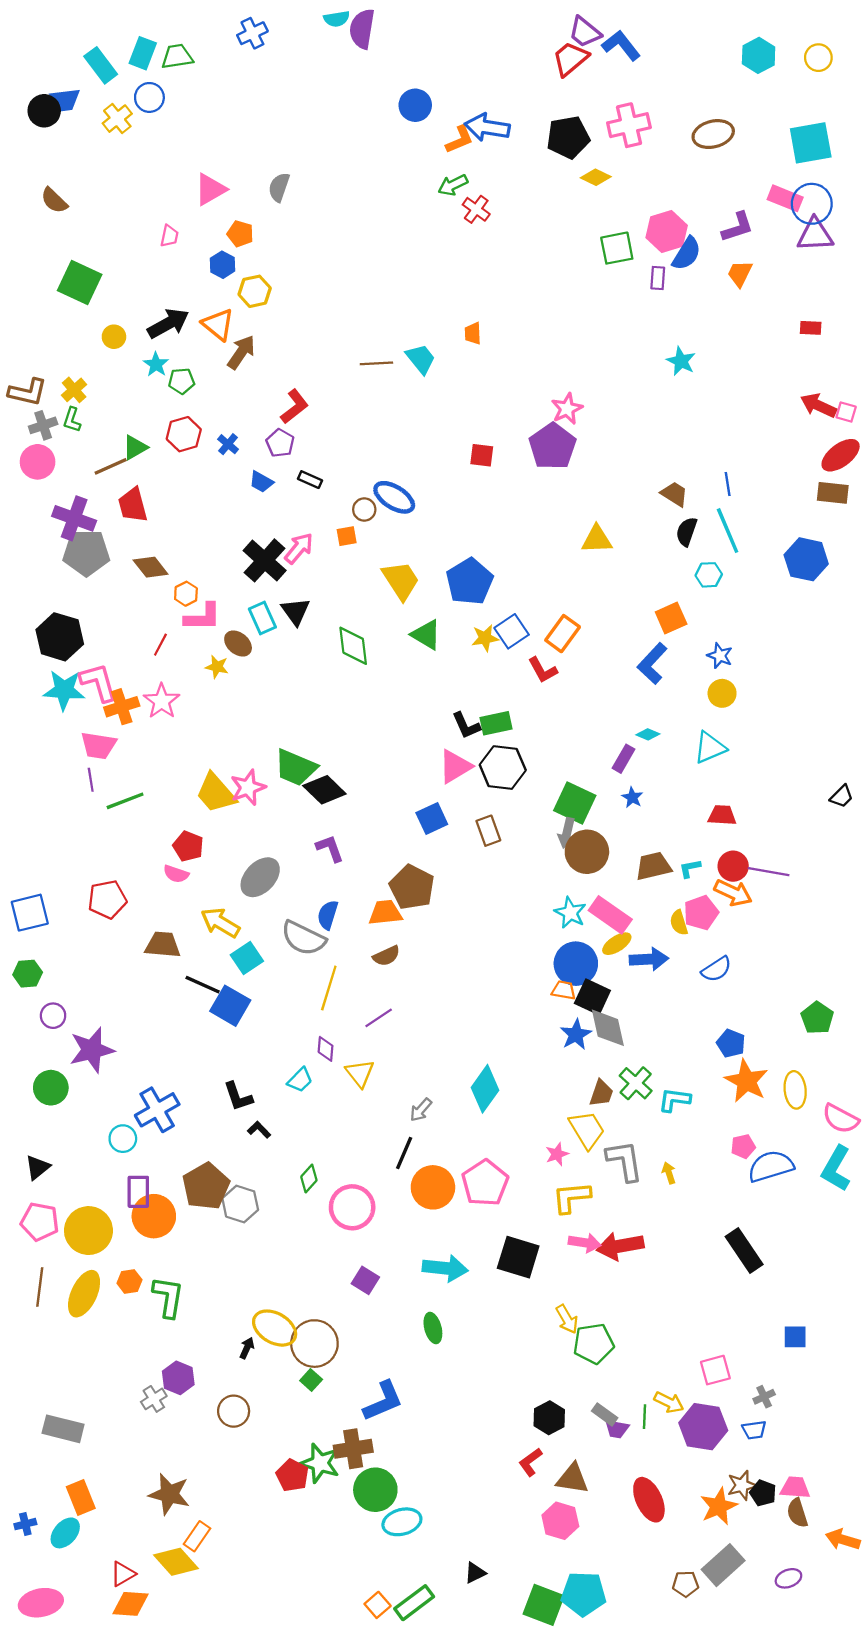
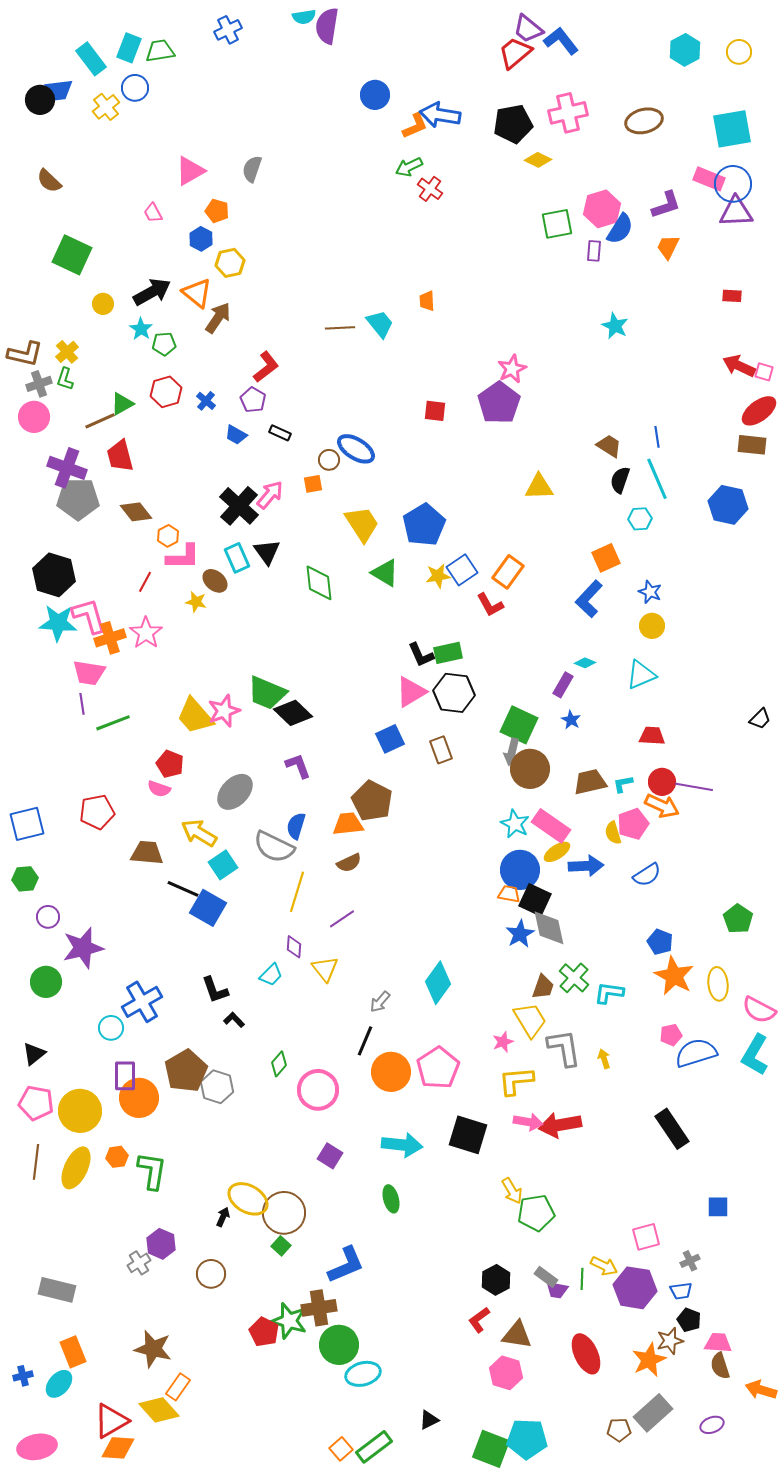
pink trapezoid: (169, 236) -> (153, 213), turned 140
black pentagon: (763, 1493) -> (689, 1320), moved
red triangle: (123, 1574) -> (111, 1421), size x1.5

